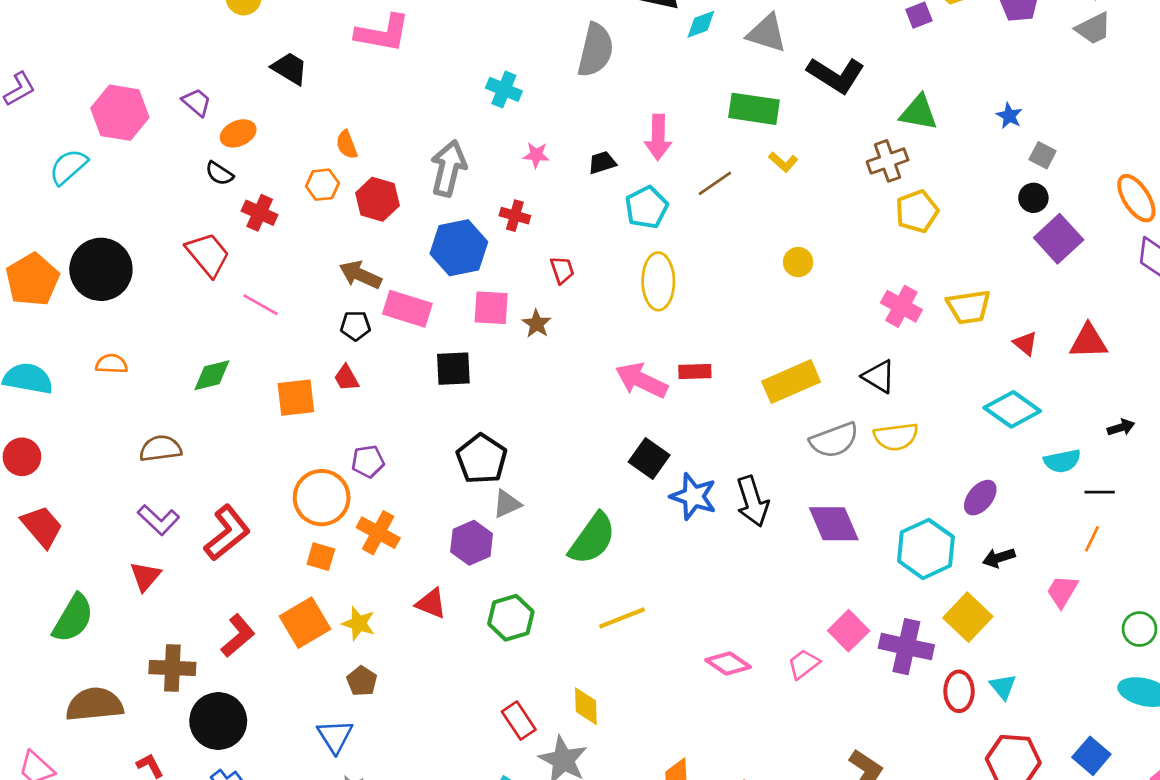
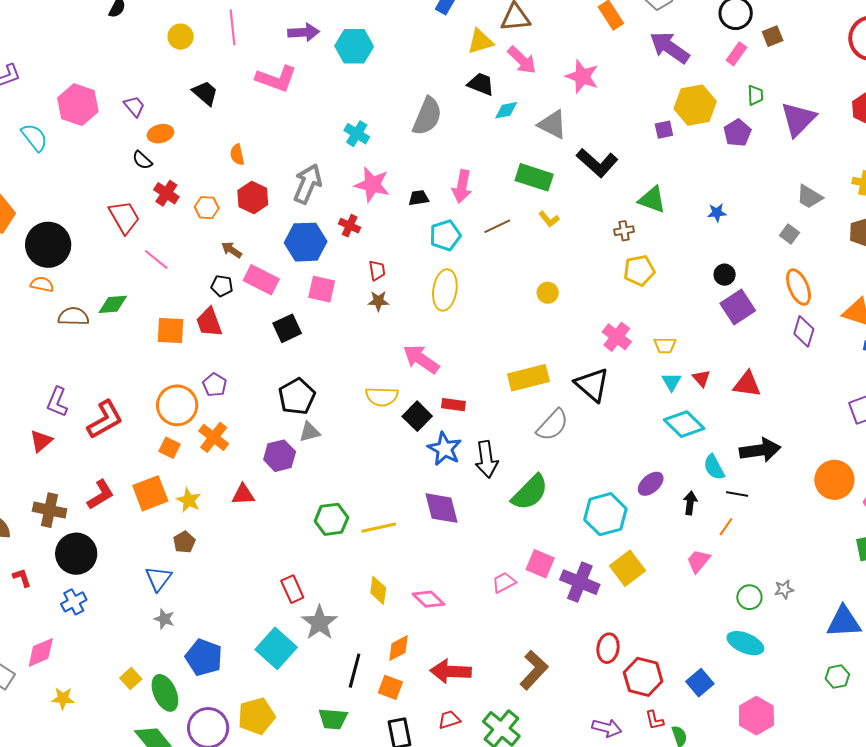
gray trapezoid: (1093, 28) -> (809, 197), moved, turned 48
blue star: (1009, 116) -> (717, 213), turned 30
pink star: (536, 155) -> (372, 185), size x1.8
gray square: (1043, 155) -> (789, 234), moved
brown cross: (888, 161) -> (624, 231), size x0.7
cyan semicircle: (68, 167) -> (34, 137), turned 84
orange hexagon: (322, 185) -> (207, 208), moved
black circle: (101, 269) -> (48, 245), moved
brown arrow: (360, 275) -> (232, 250), size x0.7
yellow trapezoid: (969, 307) -> (665, 345), size x0.7
brown star: (537, 324) -> (378, 301), moved, turned 30
black square: (453, 369) -> (287, 328), turned -32
red rectangle: (695, 372) -> (453, 405), moved
black triangle: (879, 376) -> (592, 385), size x1.4
red trapezoid: (346, 378) -> (209, 322), size x1.5
black arrow: (1121, 427) -> (760, 450), size x2.0
yellow semicircle: (896, 437) -> (382, 397), moved
gray semicircle: (834, 440) -> (552, 425), turned -36
brown semicircle: (160, 449) -> (73, 316), moved
purple pentagon: (368, 461) -> (215, 385), turned 30
cyan semicircle: (1062, 461) -> (714, 467), turned 64
purple L-shape: (158, 520) -> (57, 402), turned 60
purple diamond: (834, 524) -> (441, 508), moved
green semicircle: (592, 539) -> (530, 492), moved
black arrow: (999, 558) -> (690, 503), moved, turned 105
red triangle: (431, 603) -> (243, 495), turned -35
green hexagon: (511, 618) -> (331, 519), moved
pink square: (849, 631) -> (540, 564), turned -32
pink diamond: (728, 664) -> (428, 599), moved
cyan triangle: (1003, 687) -> (672, 382), moved
red ellipse: (959, 691) -> (608, 648), moved
yellow diamond: (586, 706) -> (378, 590), moved

